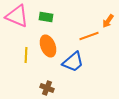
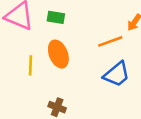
blue trapezoid: (73, 62) -> (117, 74), moved

